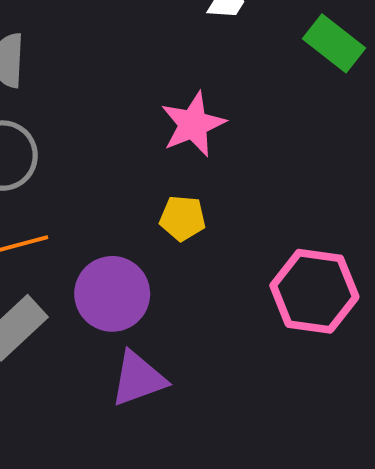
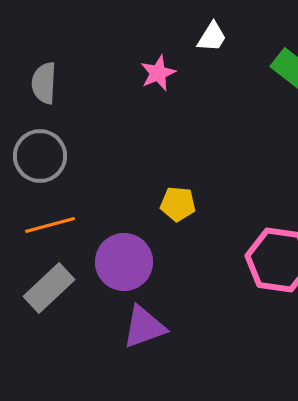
pink star: (193, 124) -> (158, 73), moved, size x0.7

